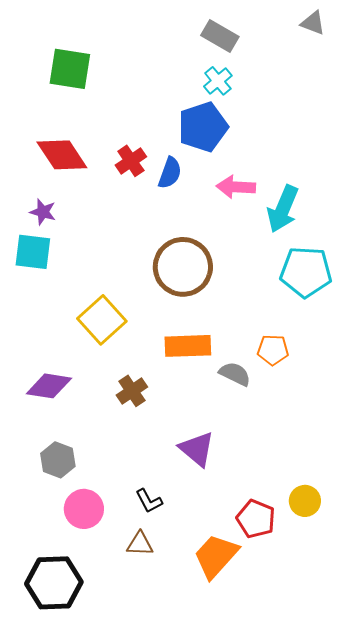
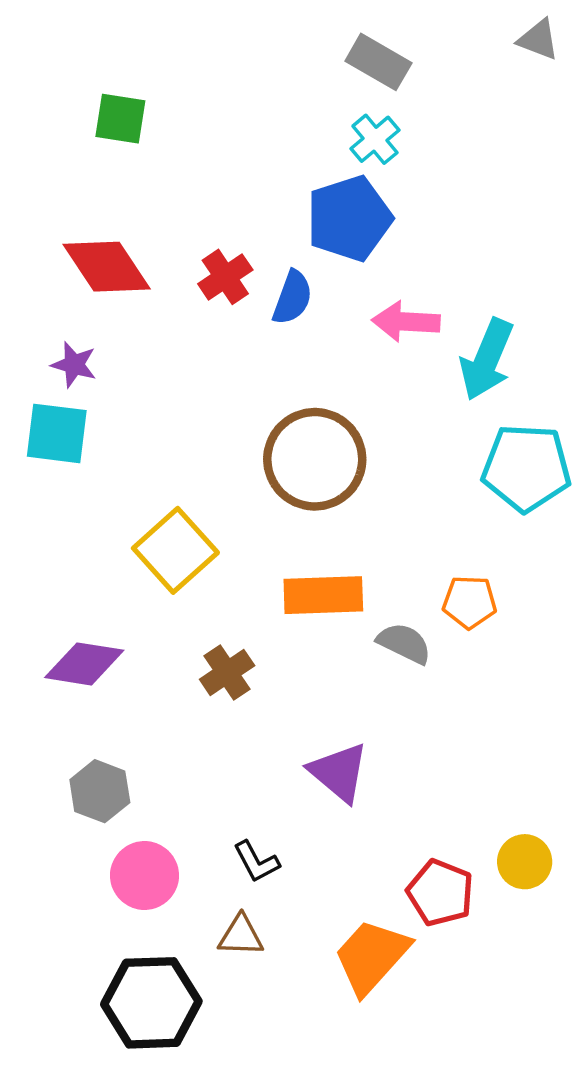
green square: (70, 69) -> (120, 119), size x0.7
black hexagon: (54, 583) -> (151, 1003), moved

